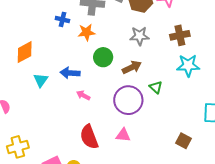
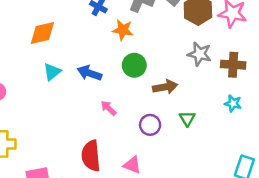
gray star: (140, 36) -> (200, 54), moved
cyan star: (188, 65) -> (233, 103), size x0.6
pink arrow: (83, 95) -> (109, 108), moved
purple circle: (128, 100) -> (150, 125), size x0.6

